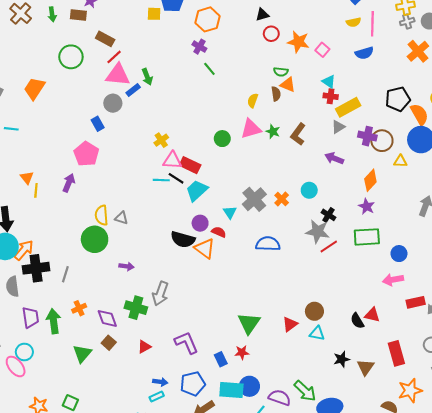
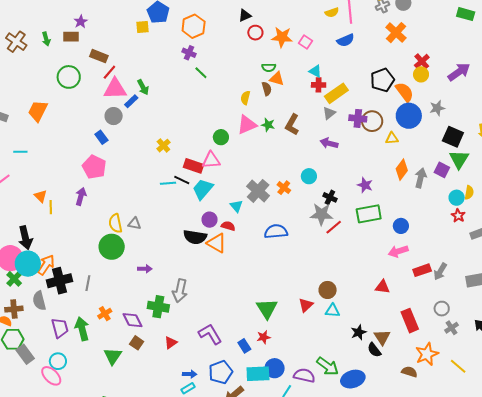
pink triangle: (172, 160) -> (211, 160), moved
orange diamond: (370, 180) -> (402, 170), moved
black semicircle: (357, 321) -> (374, 350), moved

